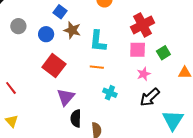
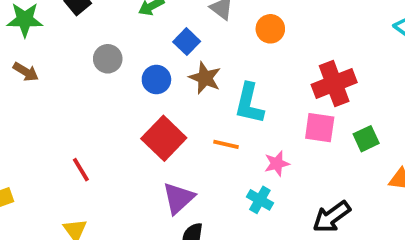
orange line: (97, 67) -> (226, 144), moved
pink star: (144, 74) -> (277, 164), moved

